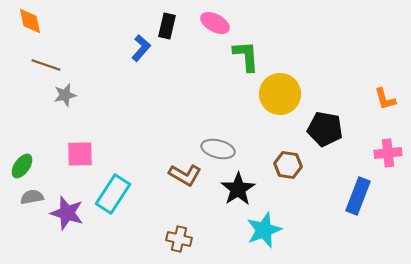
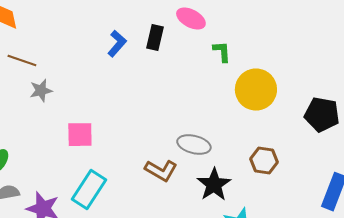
black rectangle: (167, 26) -> (155, 38), moved
green L-shape: (246, 56) -> (222, 52), size x0.7
black pentagon: (325, 129) -> (322, 115), moved
pink square: (80, 154) -> (80, 135), moved

